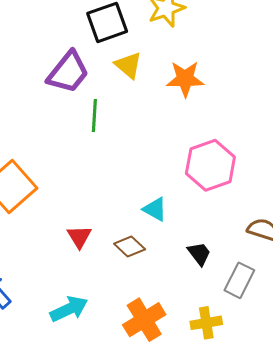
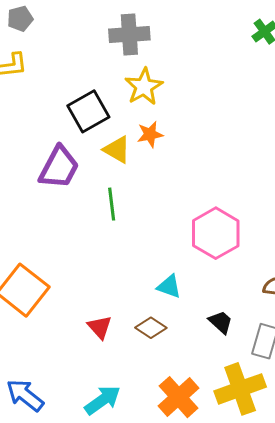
orange star: (185, 79) -> (150, 134), moved, size x0.7
green line: (94, 116) -> (112, 204), moved
yellow cross: (206, 323) -> (240, 389), size x1.6

